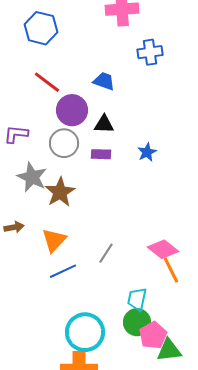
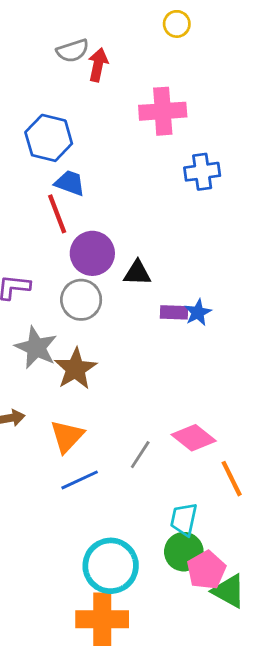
blue trapezoid: (104, 81) -> (70, 183), moved
red line: (47, 82) -> (57, 214), turned 32
purple rectangle: (101, 154) -> (174, 312), moved
pink diamond: (163, 249) -> (194, 438), moved
green triangle: (169, 350) -> (229, 591), turned 36

